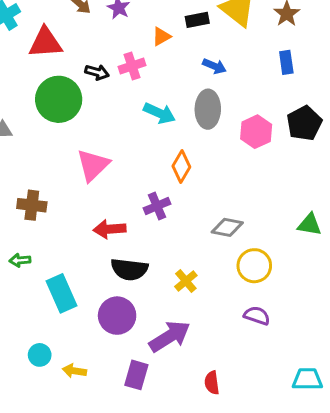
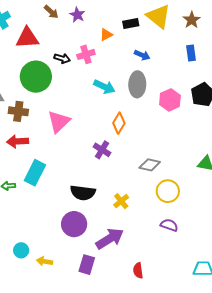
brown cross: (32, 205) -> (18, 111), moved
purple cross: (157, 206) -> (102, 150), turned -36
red arrow: (110, 229) -> (18, 141), moved
cyan rectangle: (61, 293) -> (35, 173), moved, turned 50

